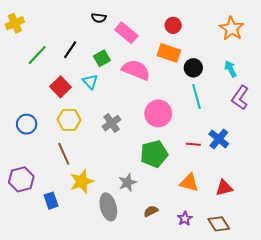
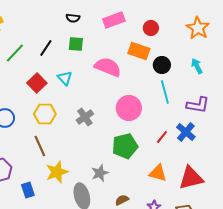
red circle: (173, 25) -> (151, 28), moved
pink rectangle: (126, 33) -> (114, 20), moved, turned -60
green square: (102, 58) -> (76, 44), moved, turned 35
purple L-shape: (240, 98) -> (198, 105), moved, turned -115
red line: (193, 144) -> (162, 137), turned -56
red triangle: (224, 188) -> (191, 178), size x1.5

